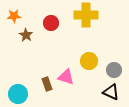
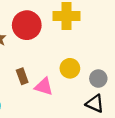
red circle: (51, 23) -> (27, 25), size x1.6
brown rectangle: (47, 84) -> (22, 76), moved

